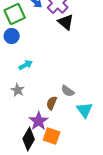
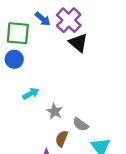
green square: (15, 14) -> (18, 33), turned 30
gray star: (18, 90) -> (55, 111), moved

